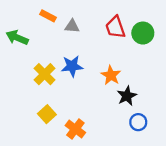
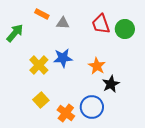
green arrow: (17, 38) -> (15, 33), turned 108
blue circle: (138, 122) -> (92, 107), moved, size x1.5

